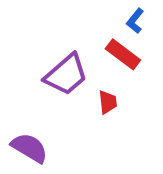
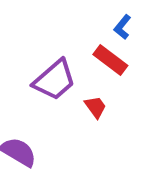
red trapezoid: (108, 102) -> (95, 107), turned -30

